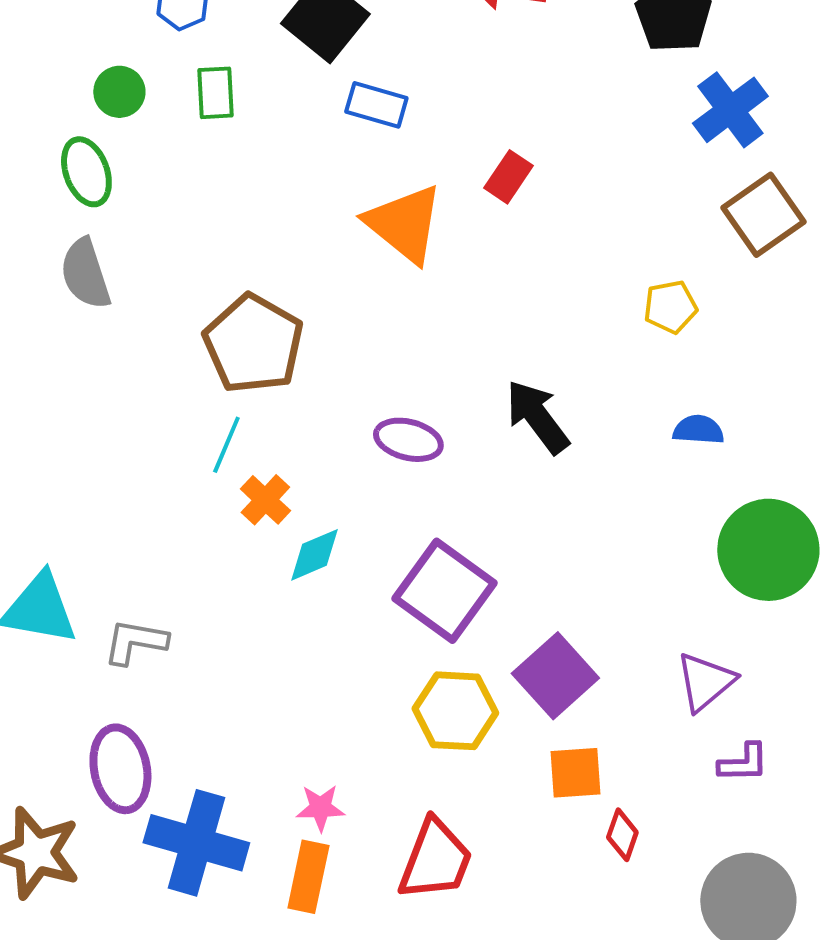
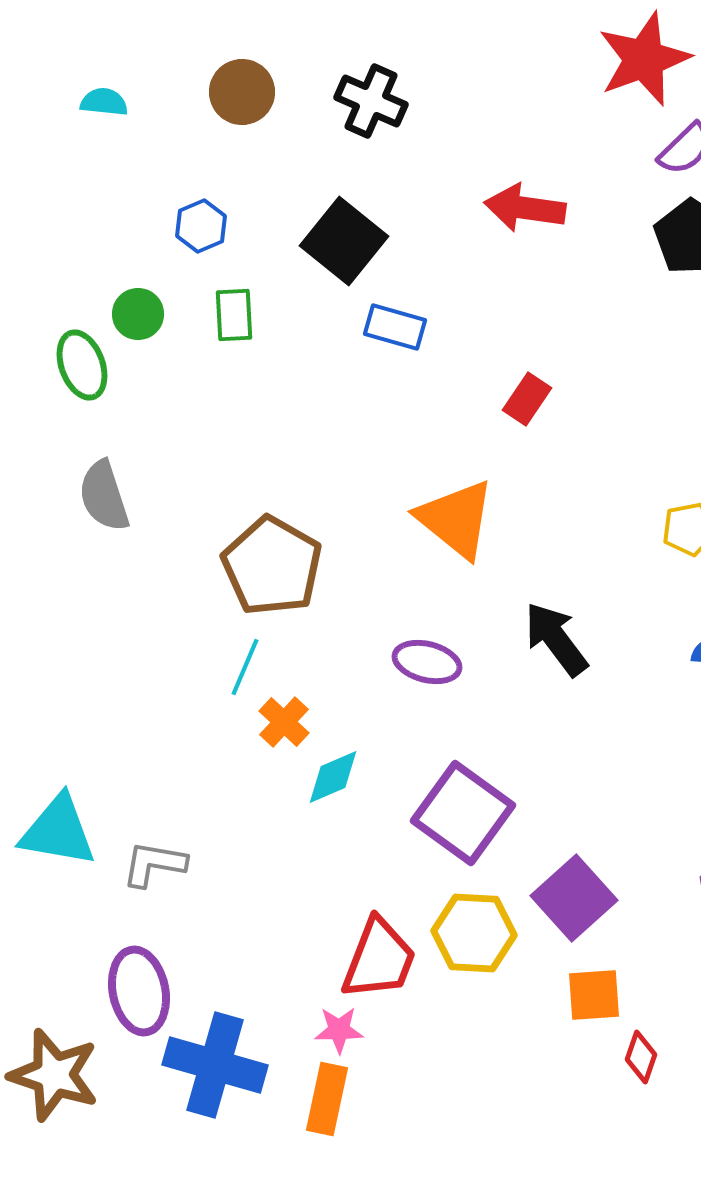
green ellipse: (86, 172) -> (82, 365), moved
orange triangle: (404, 224) -> (456, 519), moved
red trapezoid: (435, 860) -> (379, 959), moved

